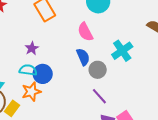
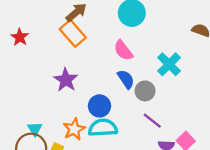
purple star: (32, 48) -> (66, 80), size x1.5
cyan semicircle: (28, 70) -> (103, 128), moved, size x1.4
blue circle: (43, 74) -> (100, 106), moved

